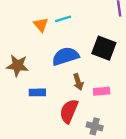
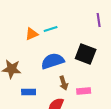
orange triangle: (41, 25) -> (32, 34), turned 48

